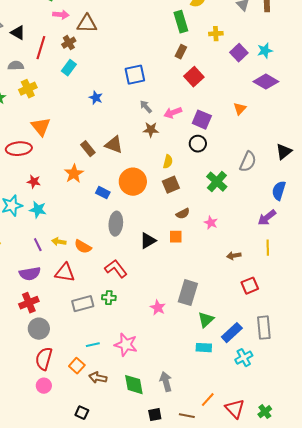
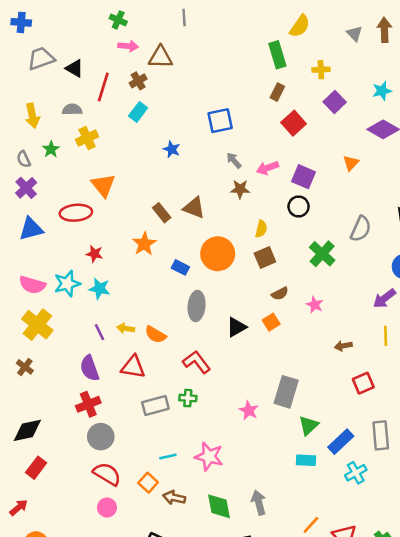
purple square: (239, 53) -> (335, 102), moved
orange square: (176, 237) -> (271, 322), turned -32
purple semicircle: (30, 274) -> (90, 368), turned 80
red semicircle: (44, 359) -> (107, 474), turned 105

